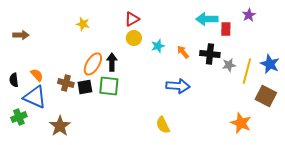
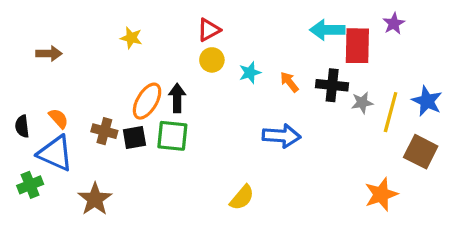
red rectangle: (226, 29) -> (357, 46), size x1.6
brown arrow: (21, 35) -> (49, 54), moved
orange star: (241, 123) -> (381, 194), turned 30
yellow semicircle: (163, 125) -> (242, 198), moved, turned -114

